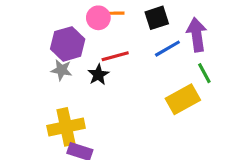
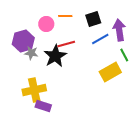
pink circle: (98, 18) -> (46, 24), moved
purple hexagon: (68, 44) -> (23, 41), moved
black star: (98, 75) -> (55, 56), size x1.6

